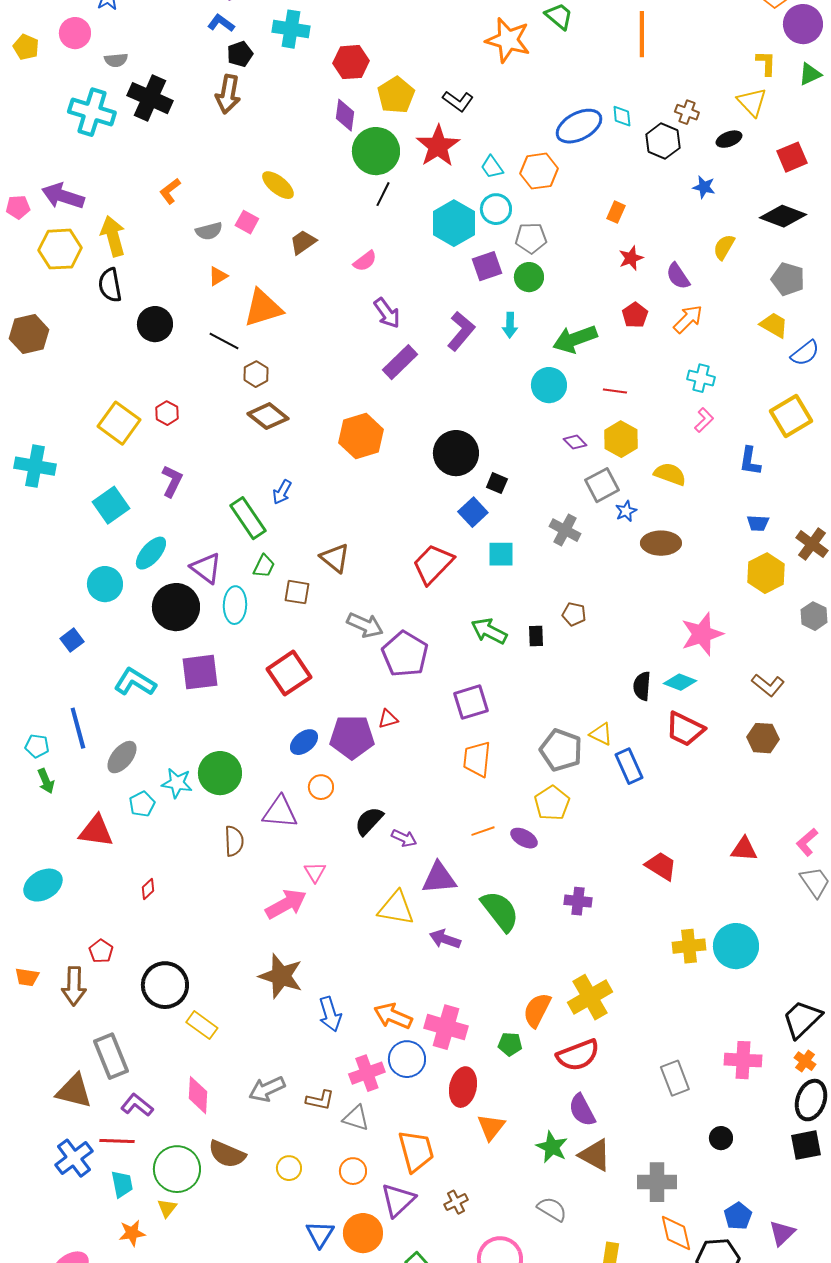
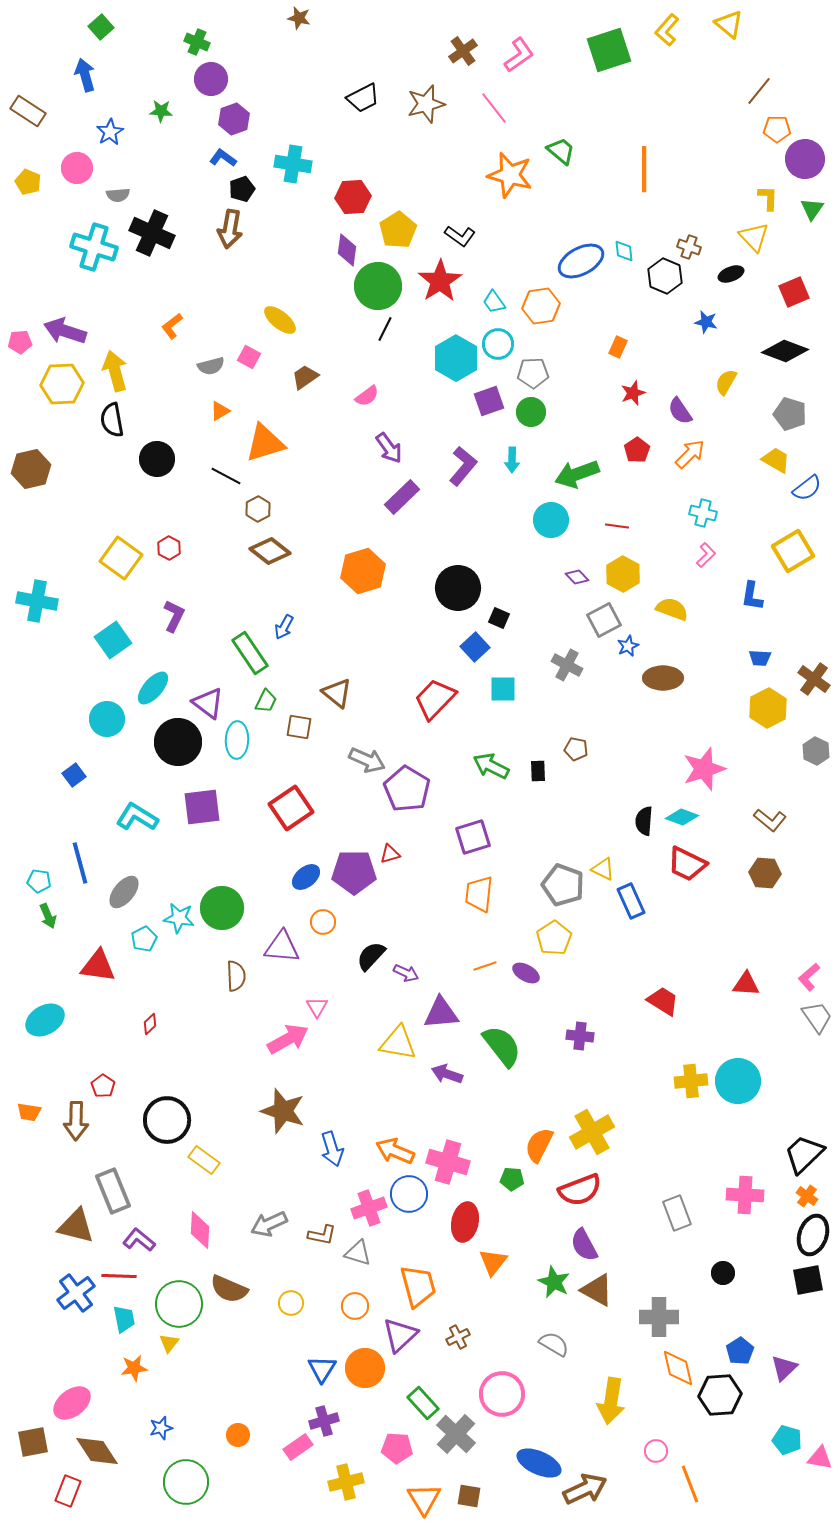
green triangle: (810, 74) -> (812, 209), turned -30

